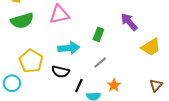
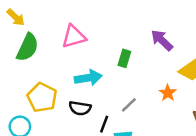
green semicircle: (22, 21) -> (27, 47), turned -45
gray line: (100, 63) -> (129, 105), moved
orange star: (114, 85) -> (168, 93), moved

